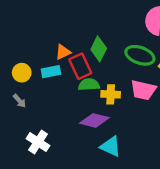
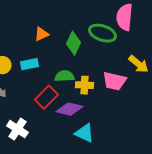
orange triangle: (63, 52) -> (41, 34), moved
green ellipse: (140, 55) -> (102, 33), moved
red rectangle: (80, 66) -> (46, 97), moved, turned 70

